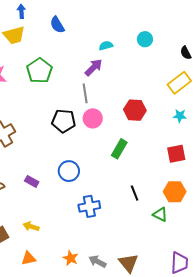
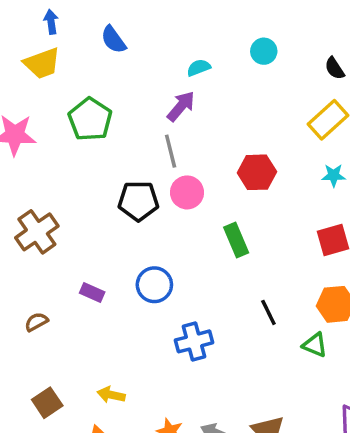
green rectangle: (119, 149) -> (236, 240), turned -48
purple rectangle: (32, 181) -> (92, 292), moved
yellow arrow: (31, 226) -> (111, 395), moved

